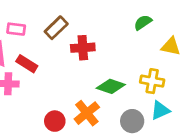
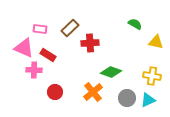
green semicircle: (143, 22) -> (135, 24), turned 64
yellow cross: (152, 81) -> (152, 76), moved
cyan triangle: (160, 110) -> (148, 100), moved
red circle: (55, 121) -> (55, 92), moved

